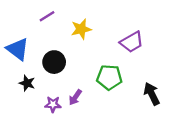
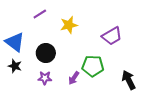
black star: (27, 83) -> (15, 66), moved
purple arrow: (75, 97) -> (74, 78), moved
purple star: (53, 104) -> (45, 78), moved

